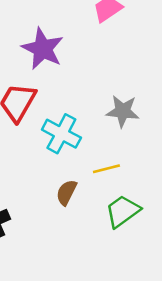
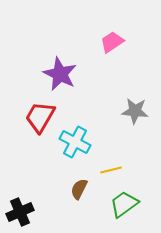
gray star: (123, 111) -> (135, 111), moved

